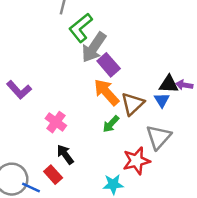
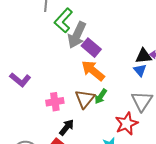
brown triangle: (133, 104) -> (85, 99), moved
pink cross: (56, 122) -> (55, 102), turned -36
black arrow: (65, 154) -> (67, 127), turned 84

